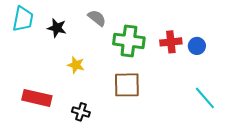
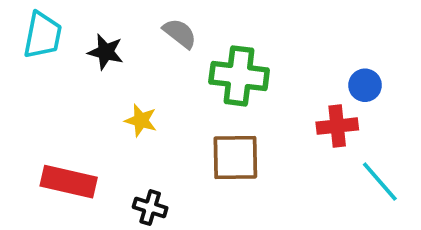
red cross: (171, 42) -> (337, 126), moved

